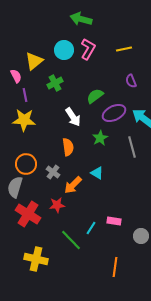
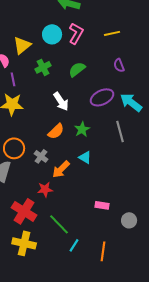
green semicircle: (95, 96) -> (77, 69), moved
green star: (100, 138) -> (82, 129), moved
orange semicircle: (68, 147) -> (56, 131), turned 54
red cross: (28, 214) -> (24, 211), moved
cyan line: (91, 228) -> (74, 245), moved

